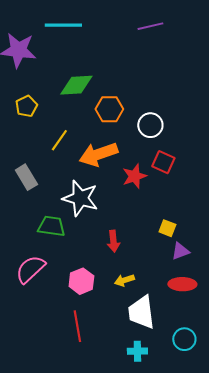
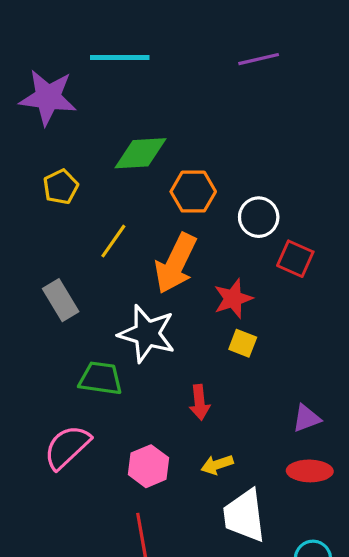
orange arrow: (98, 154) -> (176, 263), turned -45
red square: (163, 162) -> (295, 259), moved
yellow square: (167, 228) -> (243, 343), moved

